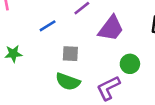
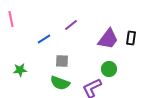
purple trapezoid: (111, 28) -> (108, 39), moved
green star: (13, 54) -> (20, 70), moved

